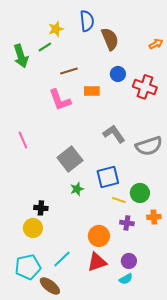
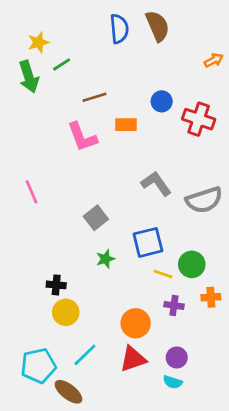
yellow star: (56, 29) -> (38, 42), moved
brown semicircle: (110, 39) -> (158, 26), moved
gray square: (70, 159) -> (96, 218), size x0.7
yellow circle: (33, 228) -> (66, 312), moved
cyan semicircle: (126, 279) -> (173, 382), turned 48

